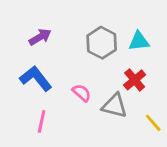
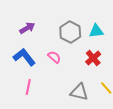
pink semicircle: (82, 93) -> (54, 57), moved
gray triangle: (115, 106) -> (79, 92), moved

